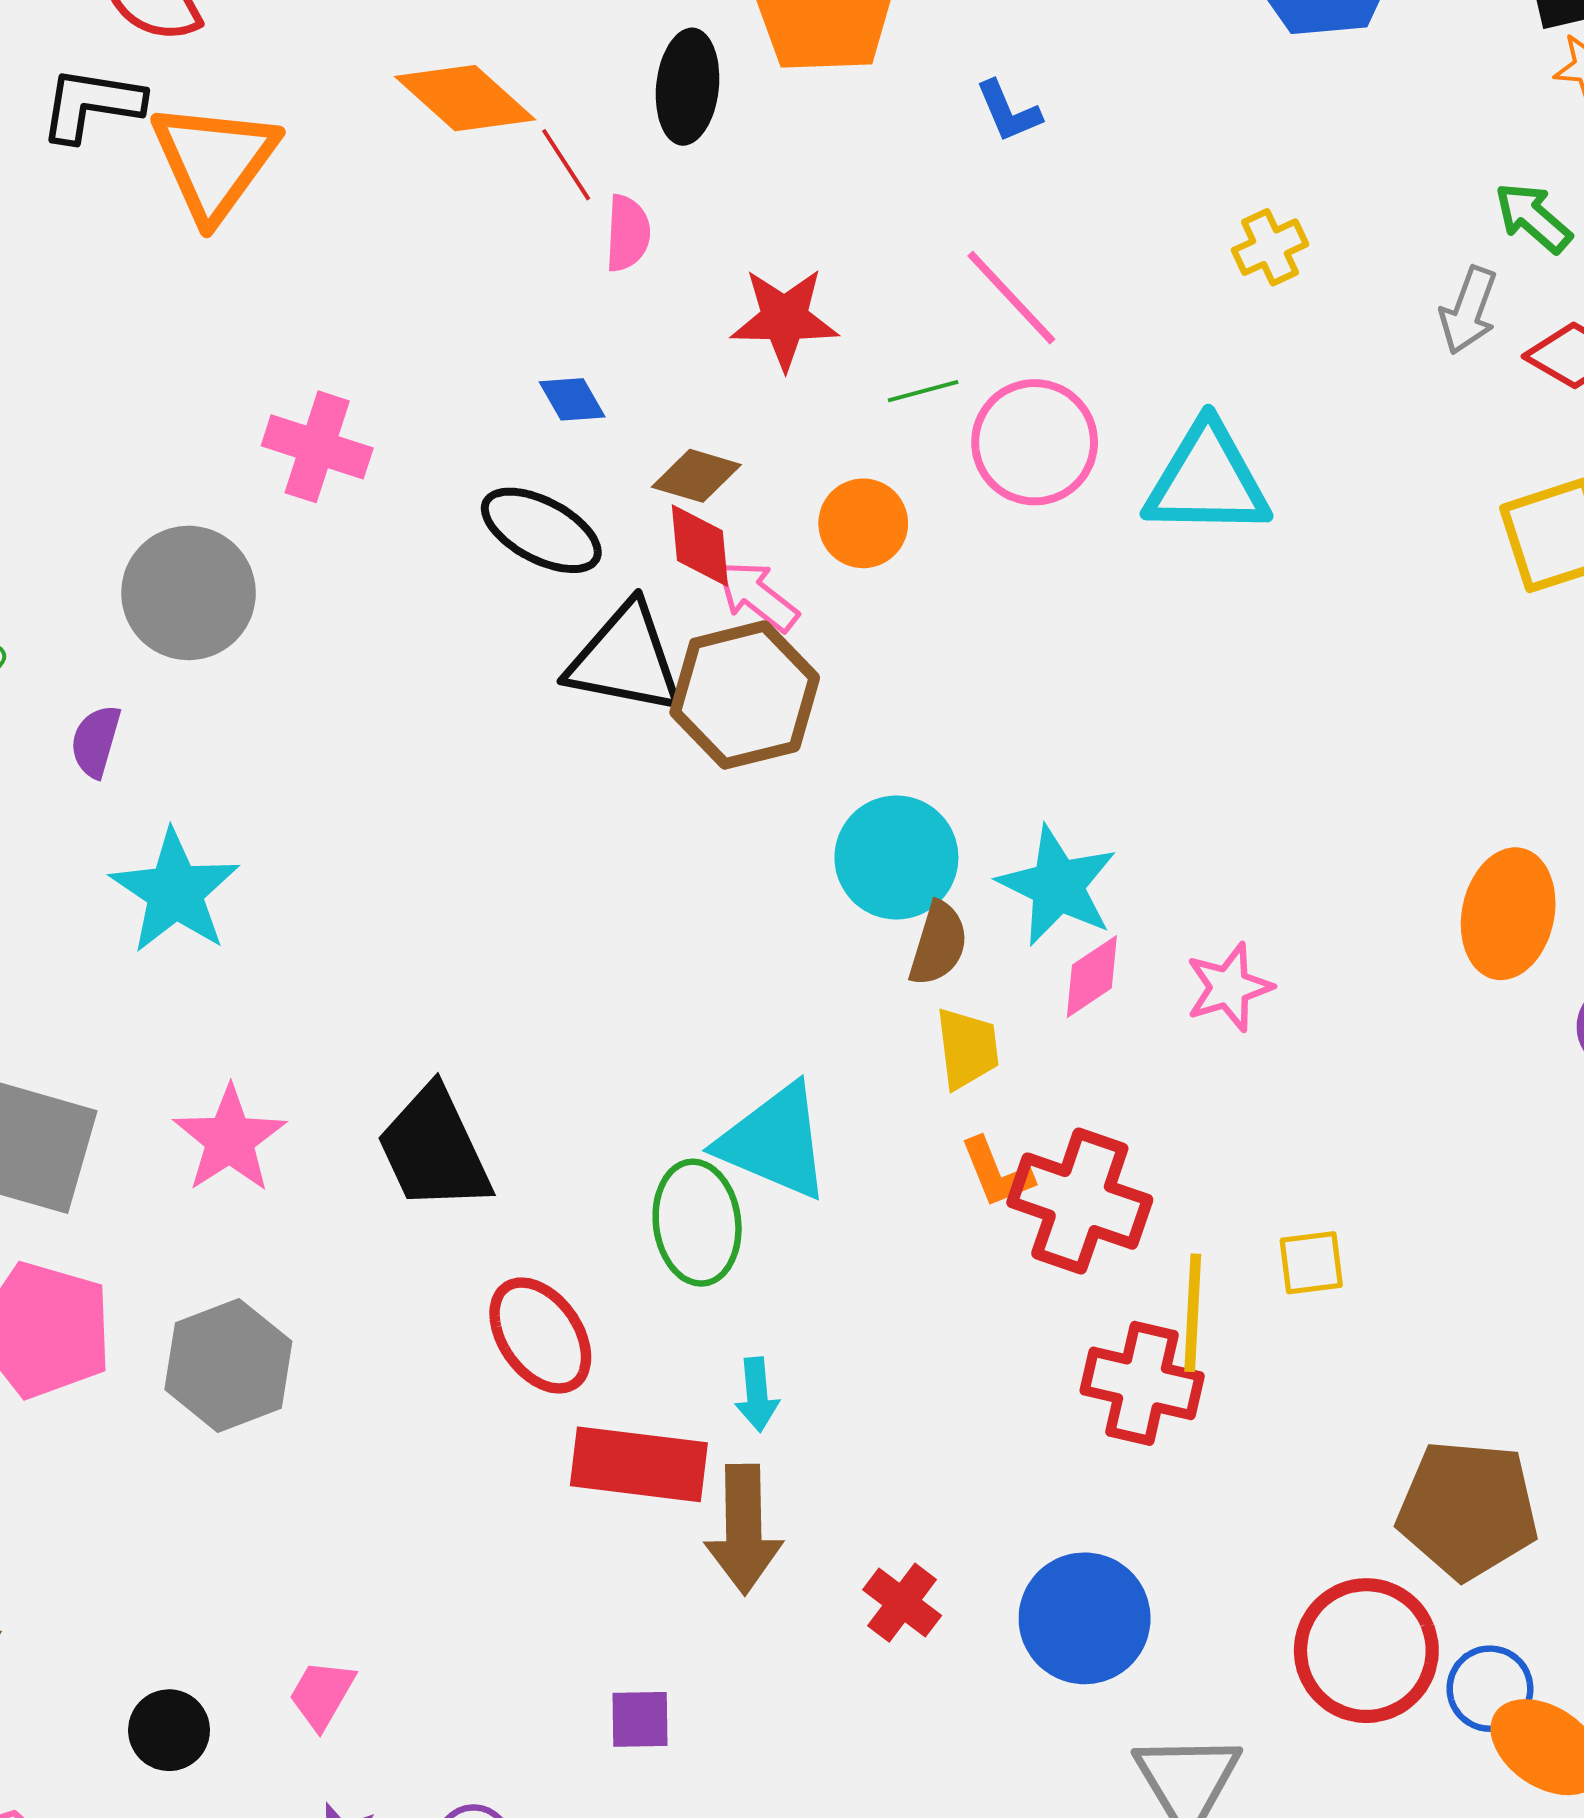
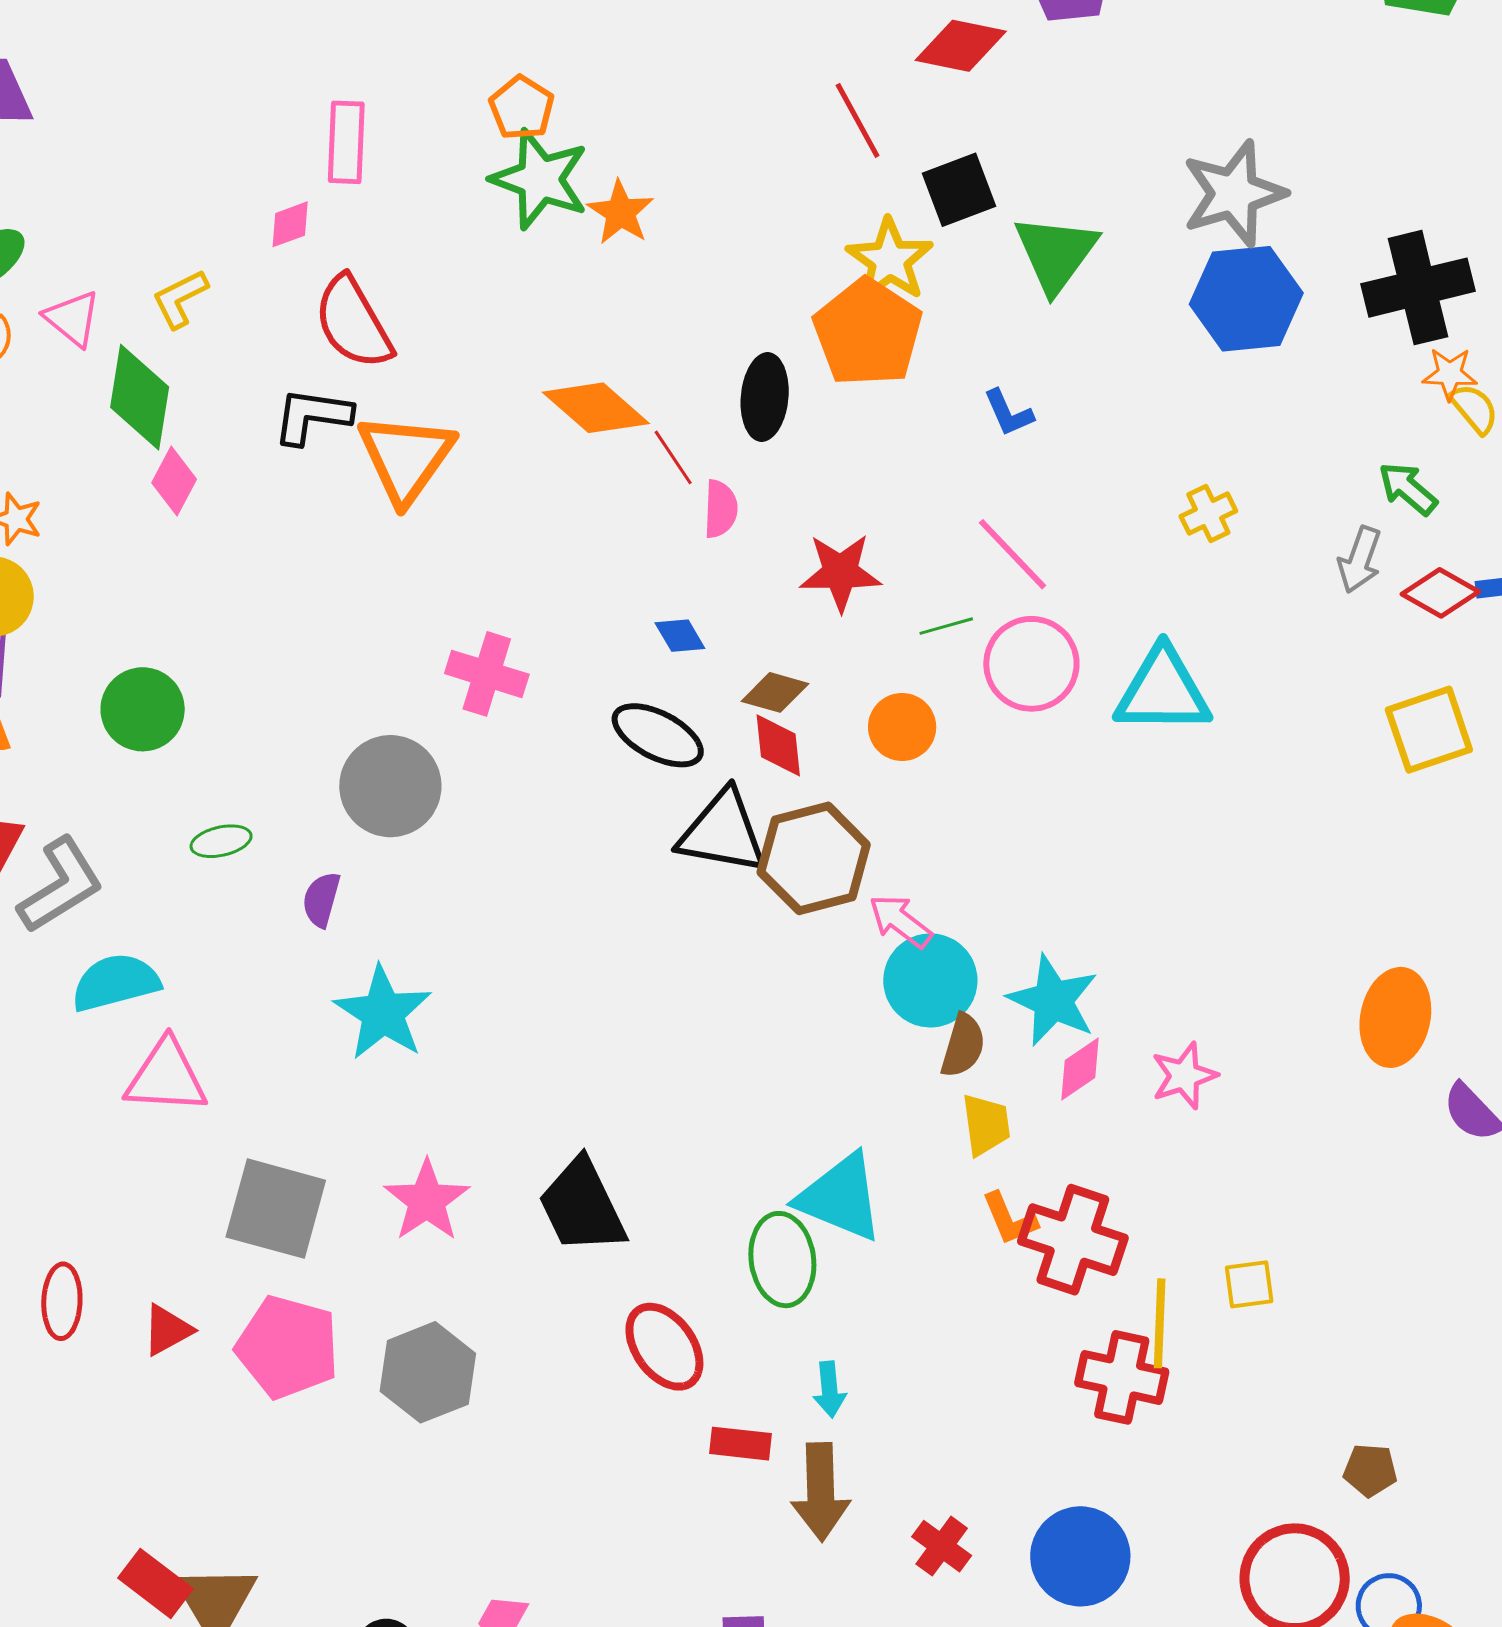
pink arrow: (757, 596) -> (900, 921), moved
red rectangle: (639, 1464) -> (740, 1444), size x0.6
brown pentagon: (1468, 1509) -> (1370, 1470), size x0.5

